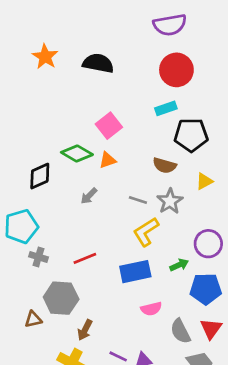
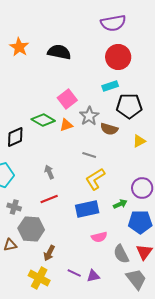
gray arrow: (89, 196) -> (49, 172), moved, turned 112
gray star: (170, 201) -> (89, 116), moved
gray cross: (38, 257) -> (14, 207), moved

